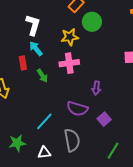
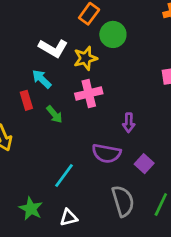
white L-shape: (33, 25) -> (53, 48), moved, turned 110
gray semicircle: (72, 140) -> (123, 201), moved
green star: (17, 143) -> (31, 209), turned -30

